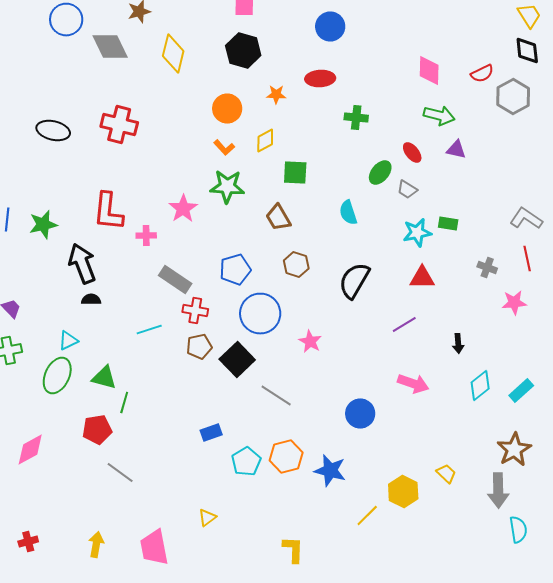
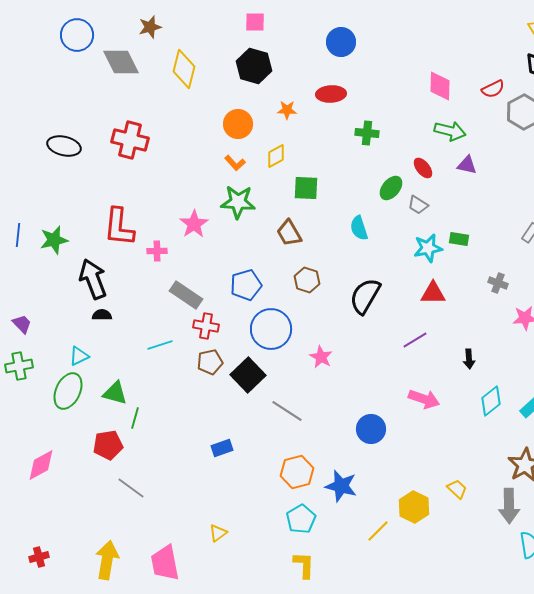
cyan pentagon: (246, 462) -> (301, 519), moved
yellow arrow: (96, 544) -> (107, 560), size x1.5

